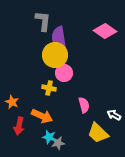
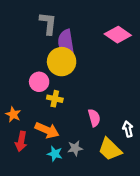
pink circle: (64, 73) -> (39, 82), moved
white arrow: (114, 115) -> (128, 129), turned 48
gray star: (58, 143) -> (75, 148), moved

